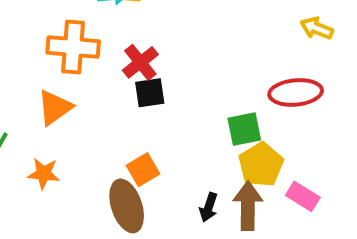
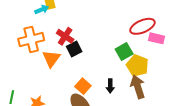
orange triangle: (55, 108) -> (51, 59), moved
pink rectangle: (303, 196) -> (156, 38), moved
black arrow: (209, 207) -> (110, 86), moved

